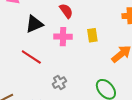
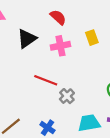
red line: (31, 57) -> (46, 80), moved

